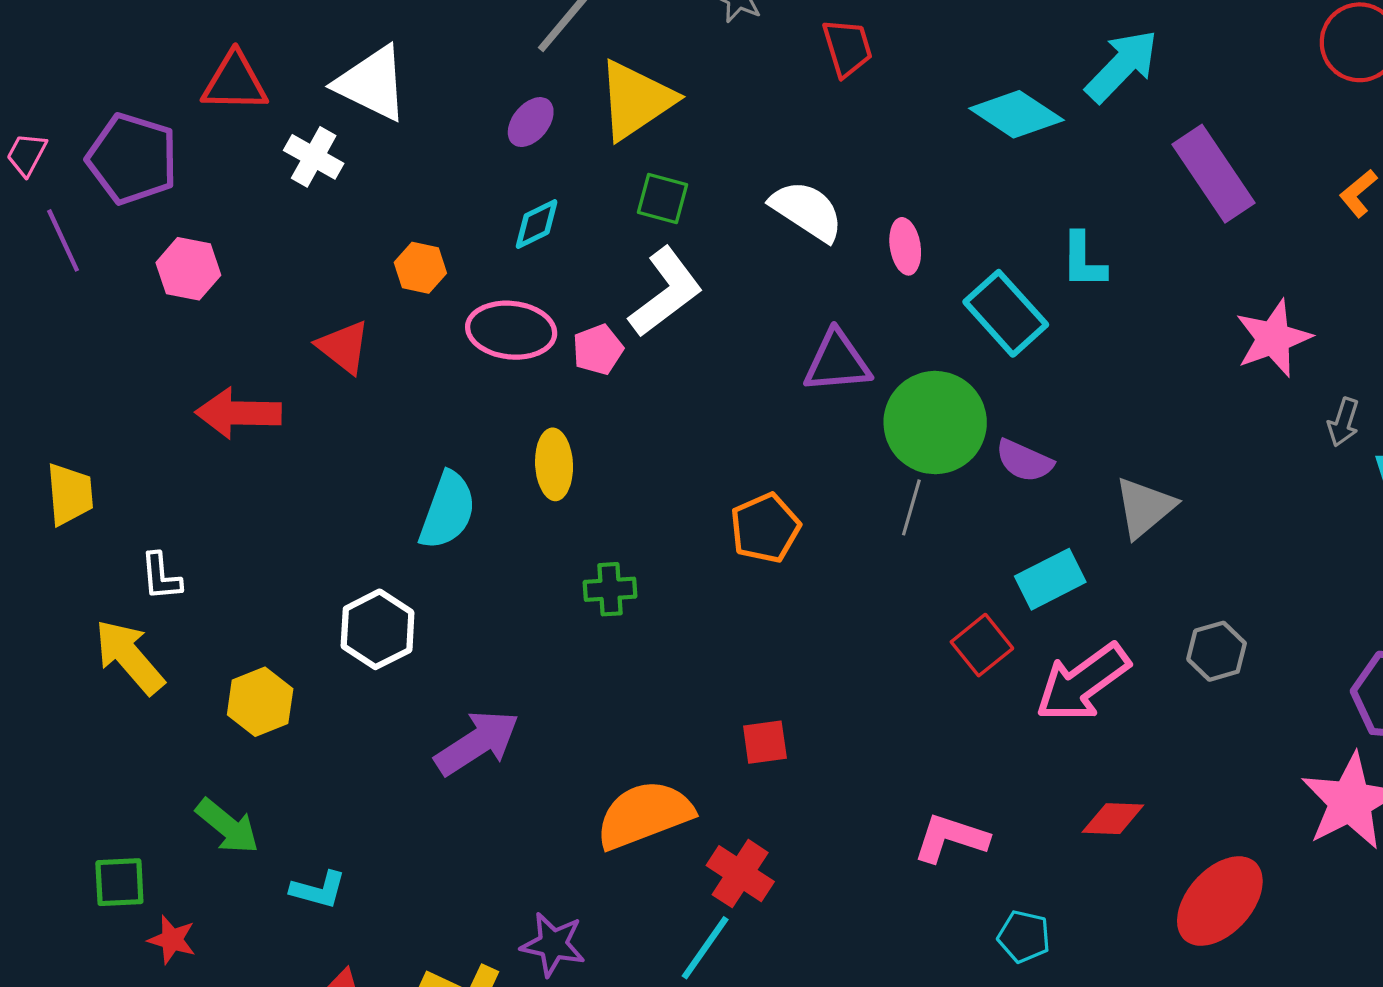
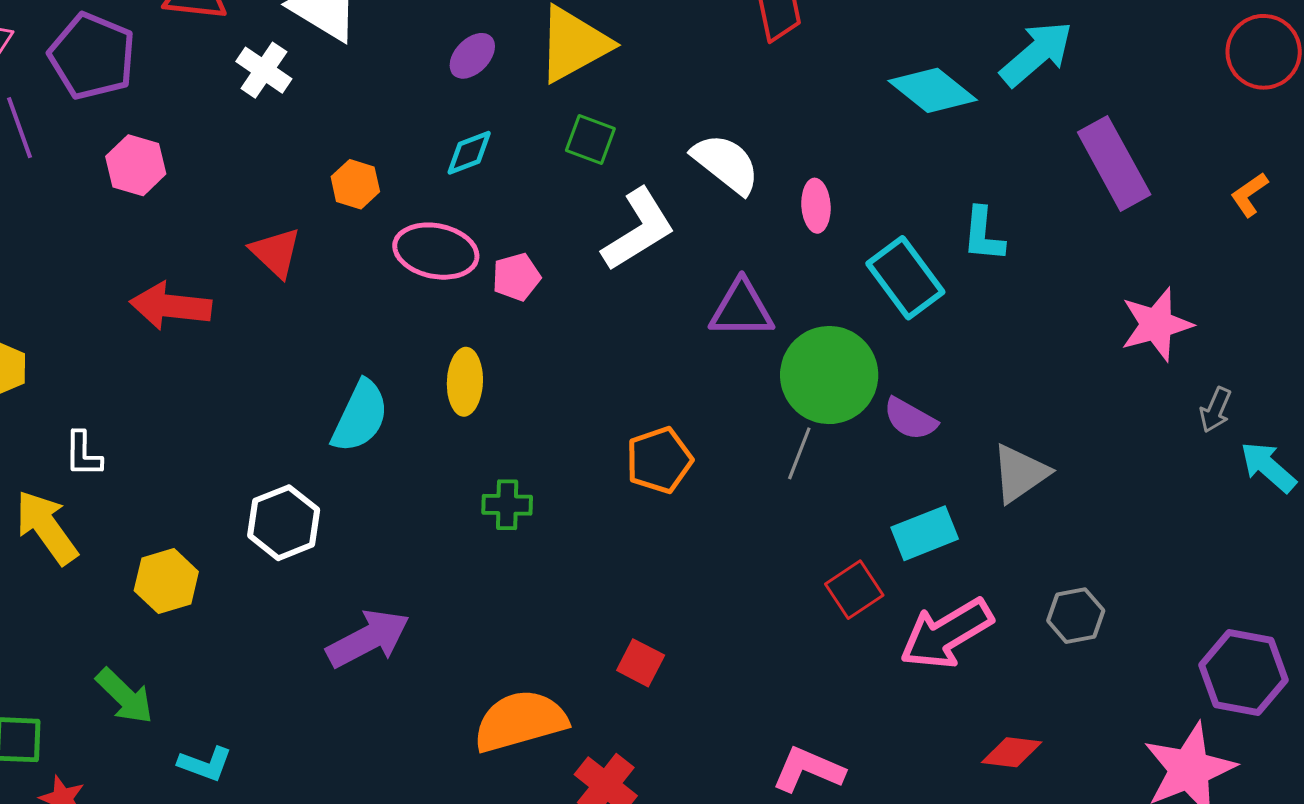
white L-shape: (666, 292) -> (638, 230), moved
red square: (765, 742) -> (641, 663), turned 30
red diamond: (1113, 819) -> (1012, 752), moved

